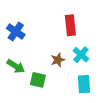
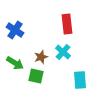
cyan cross: (81, 55) -> (63, 52), moved
brown star: (58, 60) -> (41, 57), moved

